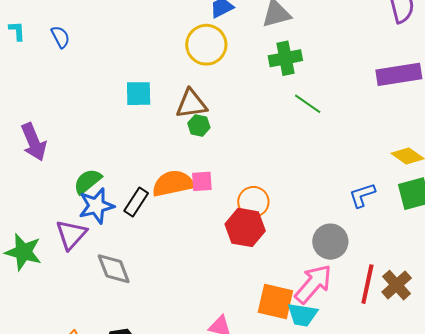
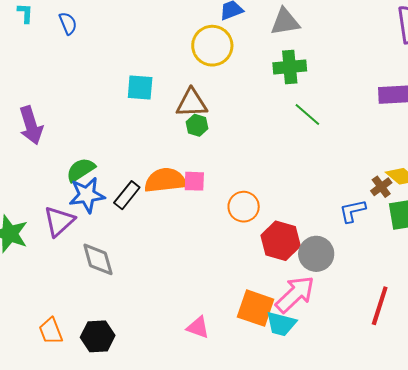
red hexagon: (245, 227) -> (281, 241), moved
red line: (367, 284) -> (380, 306), moved
brown cross: (397, 285) -> (381, 187), moved, size x0.7

